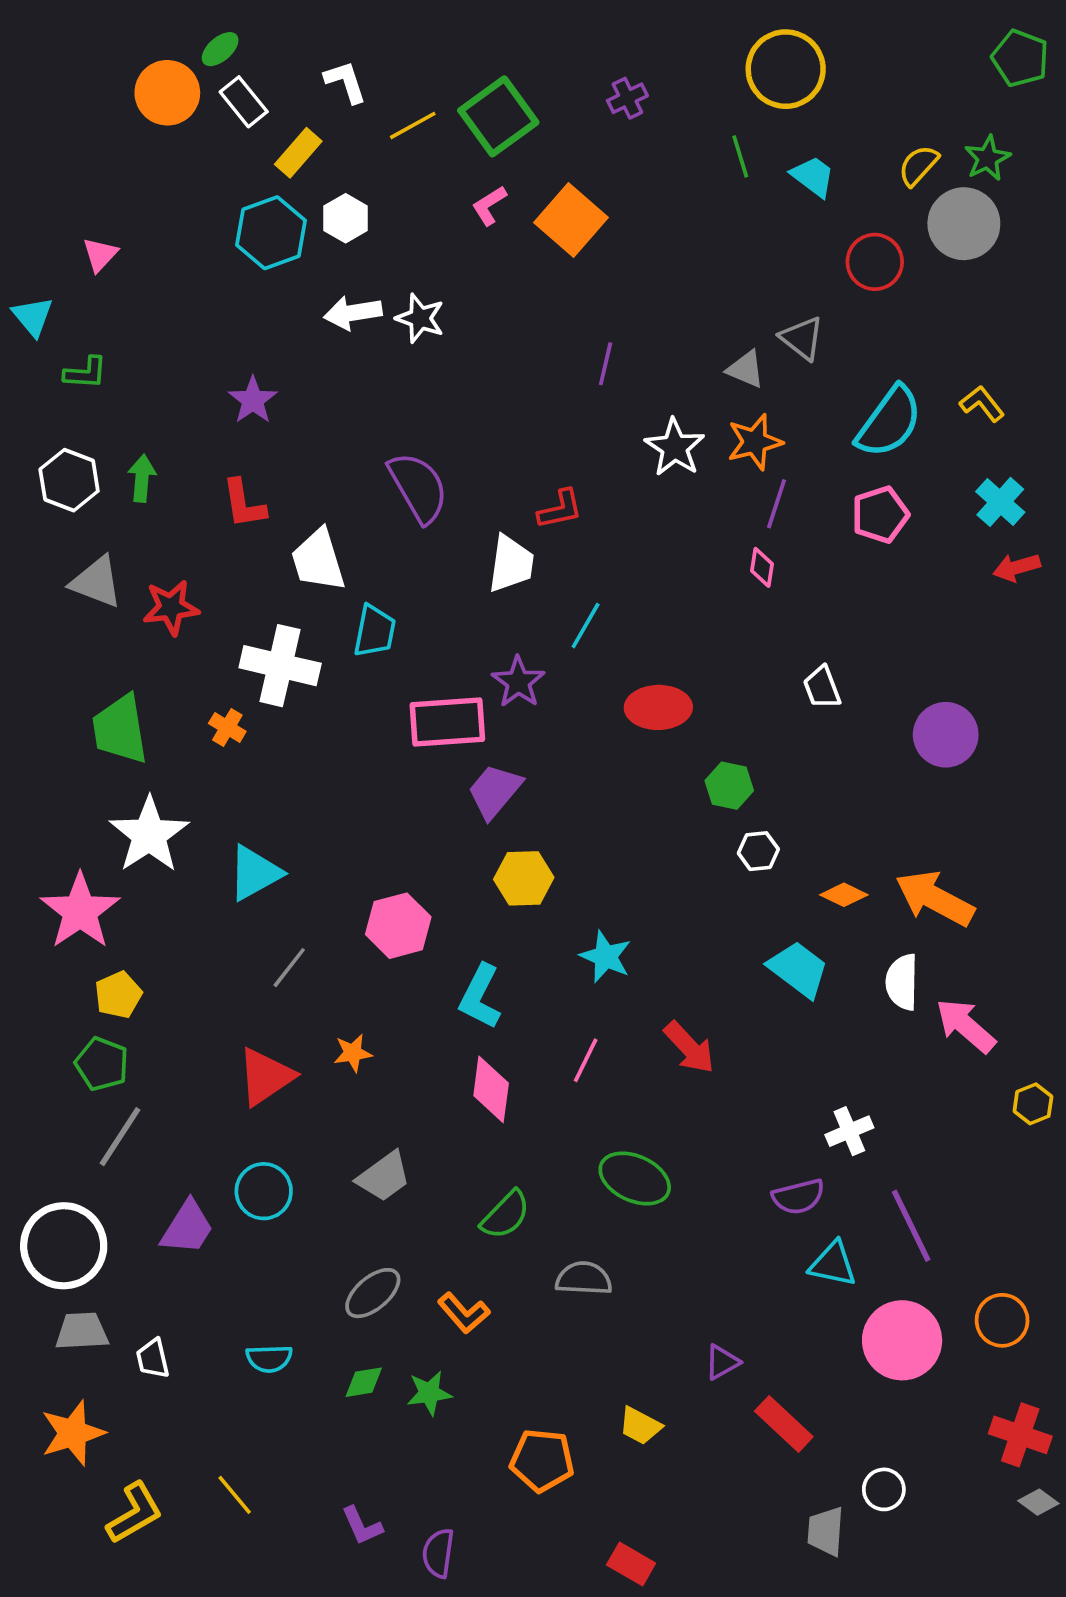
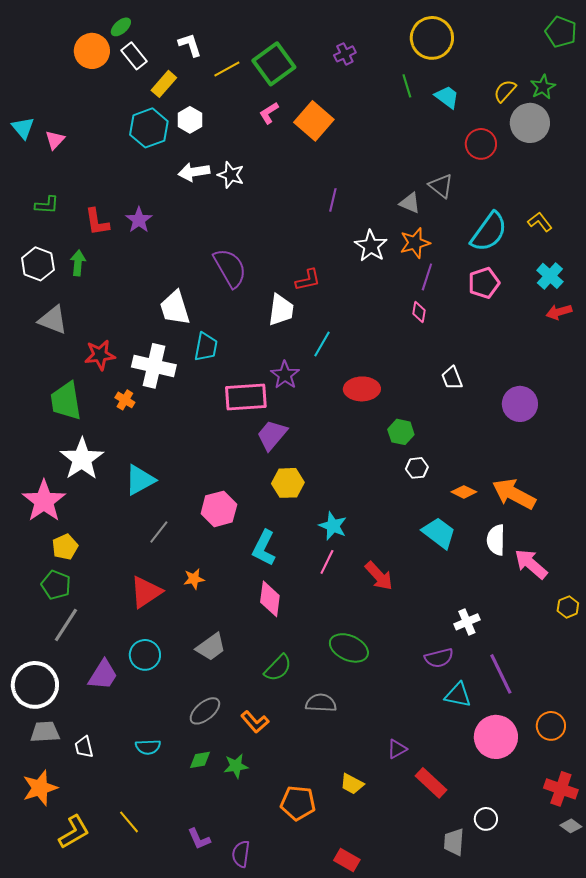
cyan triangle: (33, 316) -> (23, 128), moved
red L-shape: (244, 504) -> (97, 222), moved
red star: (171, 607) -> (100, 355), moved
pink line: (586, 1060) -> (327, 562), moved

